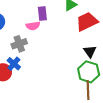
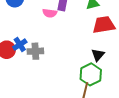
gray cross: (19, 44) -> (35, 51), moved

